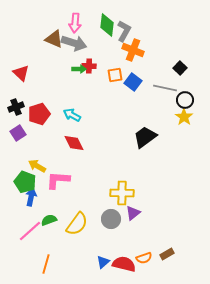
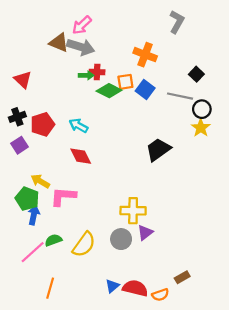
pink arrow: (75, 23) -> (82, 25), turned 42
green diamond: (107, 25) -> (109, 91), moved, turned -70
gray L-shape: (124, 31) -> (177, 22), moved
orange semicircle: (144, 258) -> (160, 295), moved

